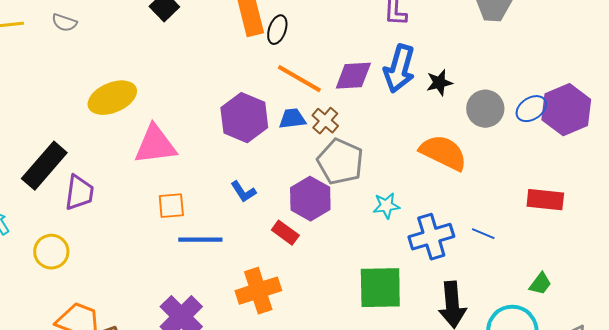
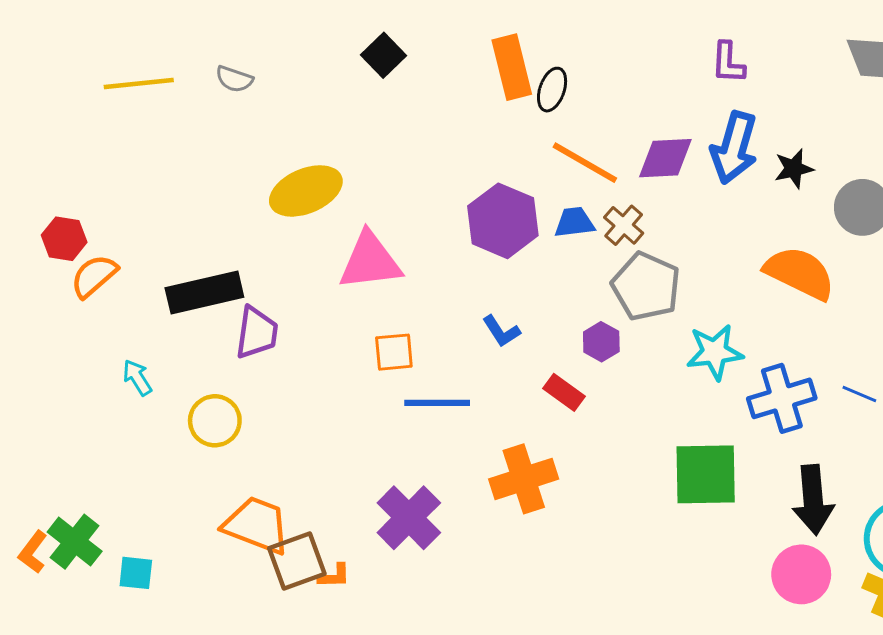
black rectangle: (44, 166) -> (204, 292), turned 36
purple hexagon: (310, 199) -> (601, 342), size x0.6
cyan star: (386, 206) -> (715, 352), size x1.4

